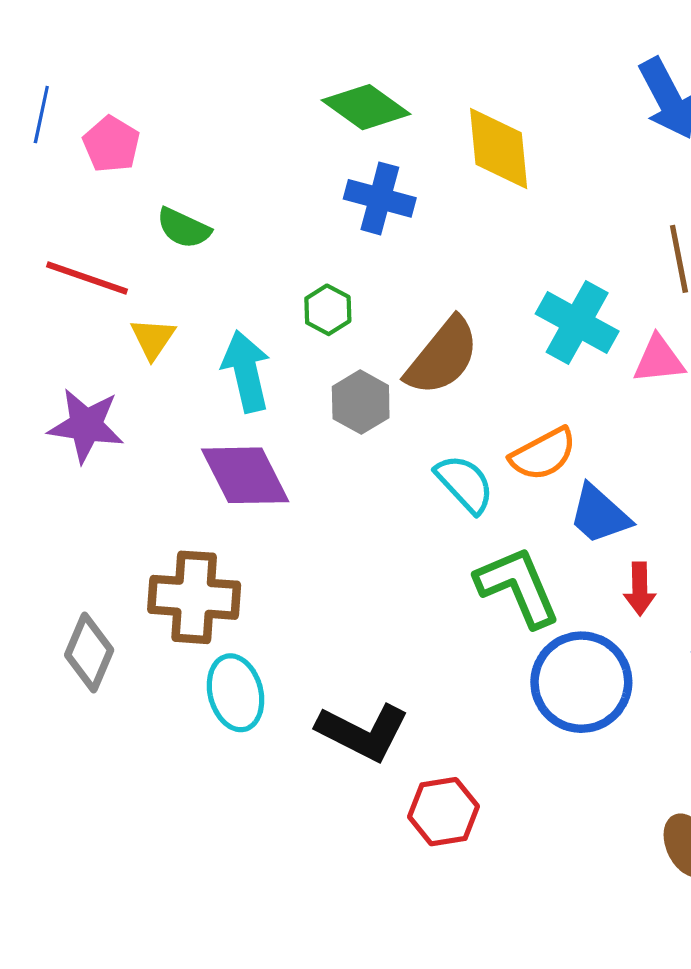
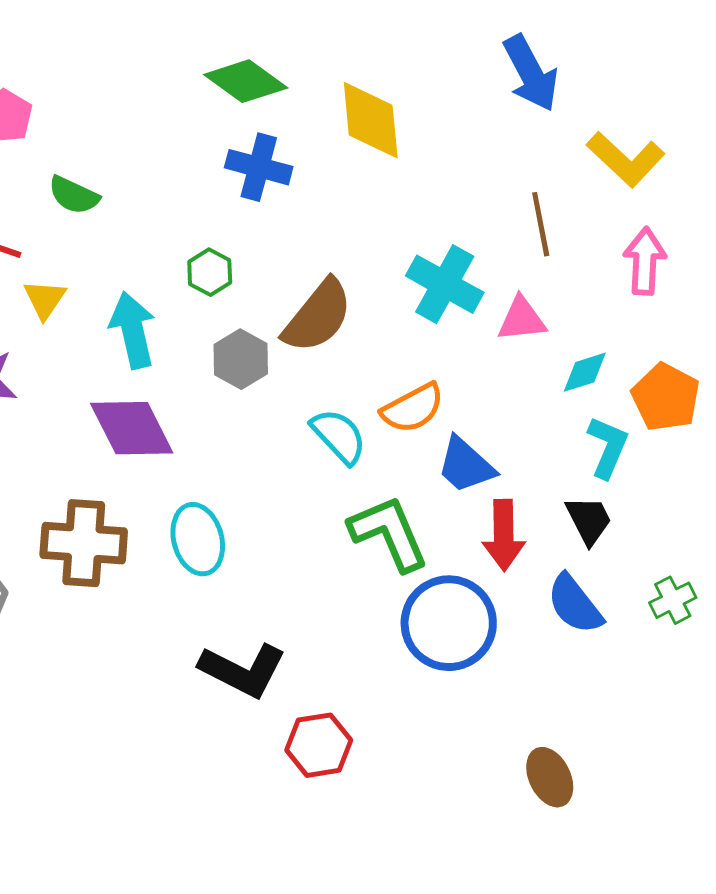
red arrow: (640, 589) -> (504, 535), size x1.4
cyan ellipse: (236, 693) -> (198, 539), moved

